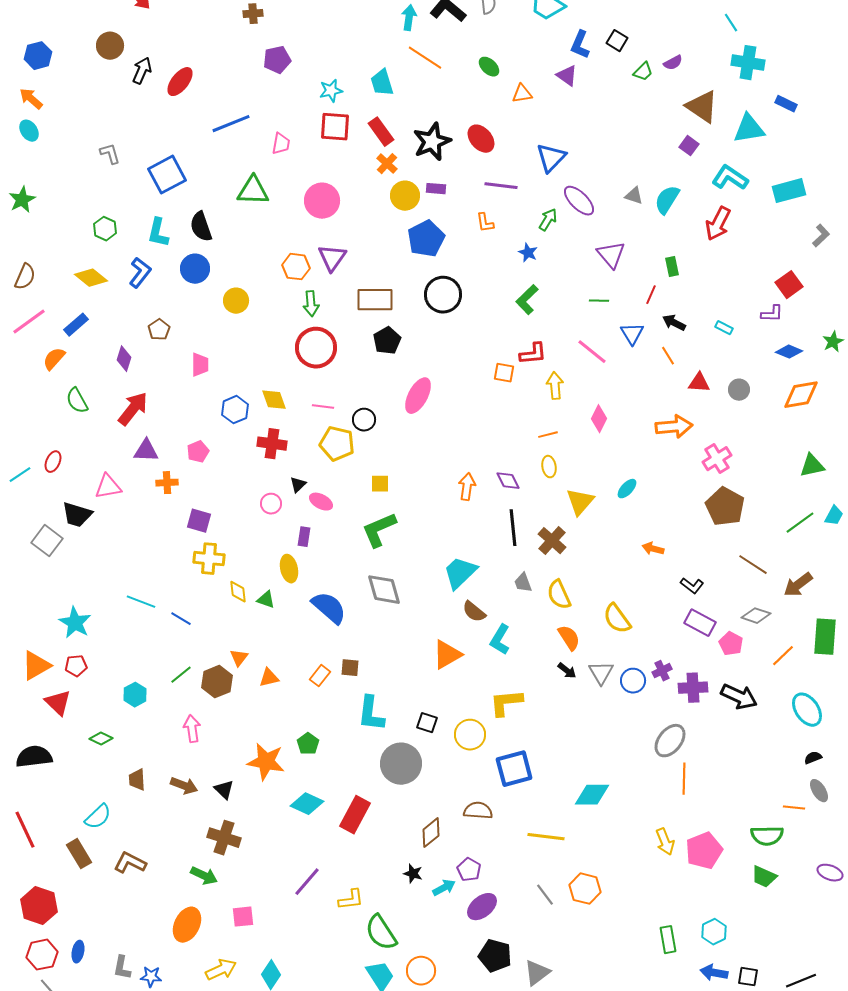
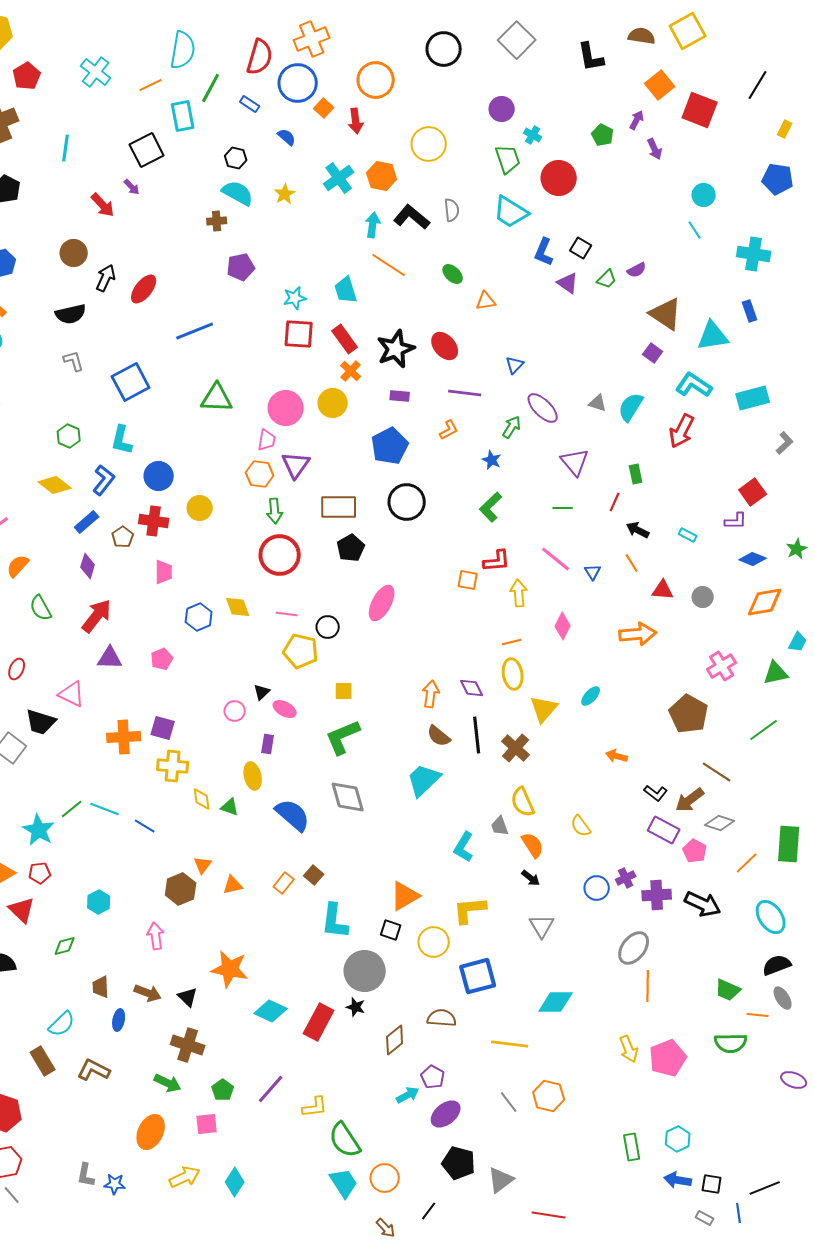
cyan cross: (748, 63) -> (754, 254), moved
purple triangle: (567, 76) -> (568, 283), moved
blue rectangle: (786, 104) -> (750, 311), turned 45
pink trapezoid: (281, 144) -> (267, 440), moved
blue triangle: (551, 158) -> (515, 365), size x0.6
yellow circle: (405, 196) -> (333, 403), moved
orange L-shape: (485, 223) -> (449, 430), turned -110
black semicircle: (201, 227) -> (71, 314), moved, turned -84
blue rectangle: (76, 325) -> (87, 522), moved
blue triangle: (632, 334) -> (593, 572), moved, size x0.7
red cross: (272, 444) -> (154, 521), moved
pink cross: (717, 459) -> (722, 666), moved
yellow ellipse: (549, 467) -> (513, 674), size x1.4
orange cross: (167, 483) -> (124, 737), moved, size x1.5
pink triangle: (108, 487) -> (72, 694), turned 36
cyan trapezoid: (834, 516) -> (798, 642), moved
gray trapezoid: (523, 583) -> (500, 826), moved
brown arrow: (798, 585) -> (690, 800), moved
brown semicircle: (474, 612) -> (439, 736), moved
yellow semicircle: (617, 619) -> (581, 826), size x0.7
orange triangle: (447, 655) -> (405, 896), moved
brown square: (350, 668) -> (314, 875), turned 36
gray triangle: (601, 673) -> (542, 926), moved
green line: (181, 675) -> (72, 809), moved
green diamond: (101, 739) -> (65, 946), turned -40
green pentagon: (308, 744) -> (223, 1090), moved
black semicircle: (813, 758) -> (777, 965), size x1.6
black star: (413, 874) -> (356, 1007), moved
green trapezoid: (764, 877) -> (728, 990), moved
blue ellipse: (78, 952) -> (119, 1020), moved

